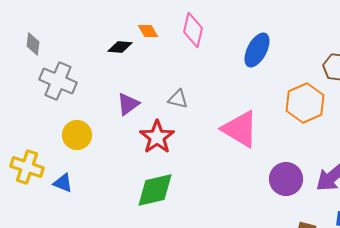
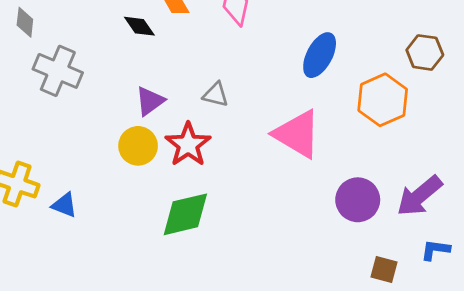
black diamond: (120, 47) -> (139, 26), turned 50
blue ellipse: (257, 50) -> (320, 55), moved
yellow circle: (77, 135) -> (138, 146), moved

